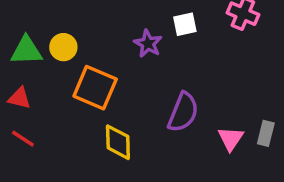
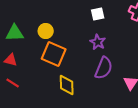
white square: (185, 24) -> (98, 14), moved
purple star: (148, 44) -> (98, 42), moved
yellow circle: (63, 47) -> (46, 31), moved

